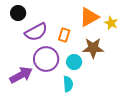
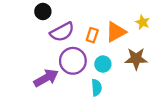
orange triangle: (89, 17) -> (116, 32), moved
brown star: (93, 48) -> (136, 59), moved

